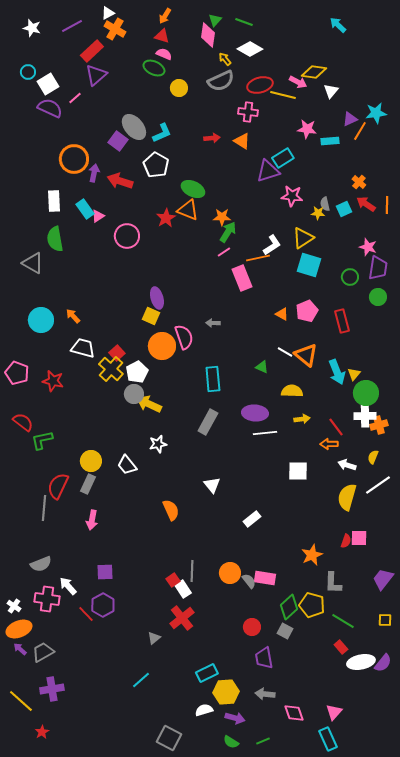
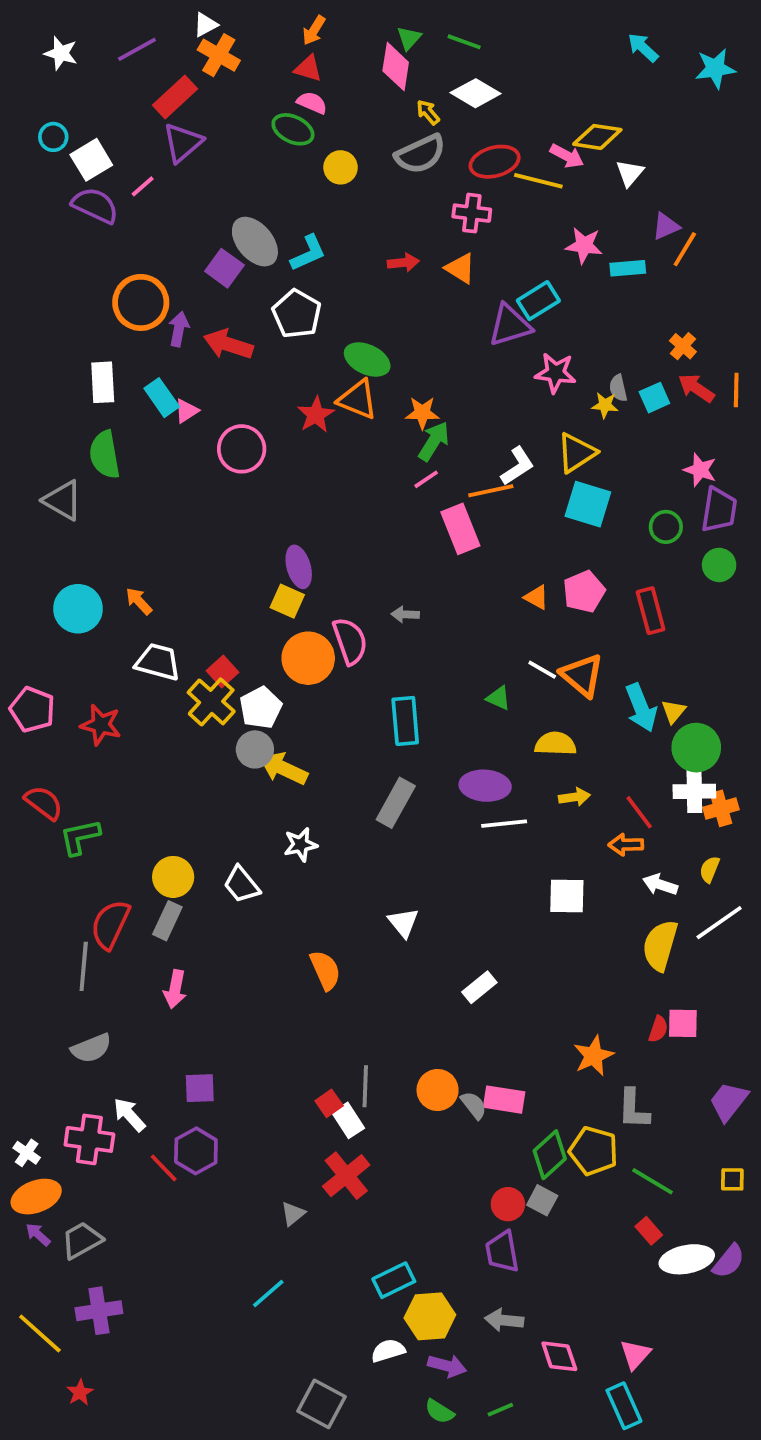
cyan star: (376, 113) -> (715, 68), moved
gray semicircle: (41, 564) -> (91, 1048), moved
red circle: (252, 627) -> (508, 1204), moved

